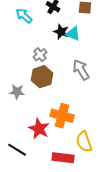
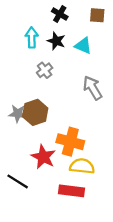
cyan arrow: (24, 16) -> (32, 37), moved, turned 48
black star: (61, 32) -> (56, 41), moved
brown hexagon: (42, 77) -> (35, 112), moved
yellow semicircle: (84, 142) -> (82, 166), moved, turned 115

